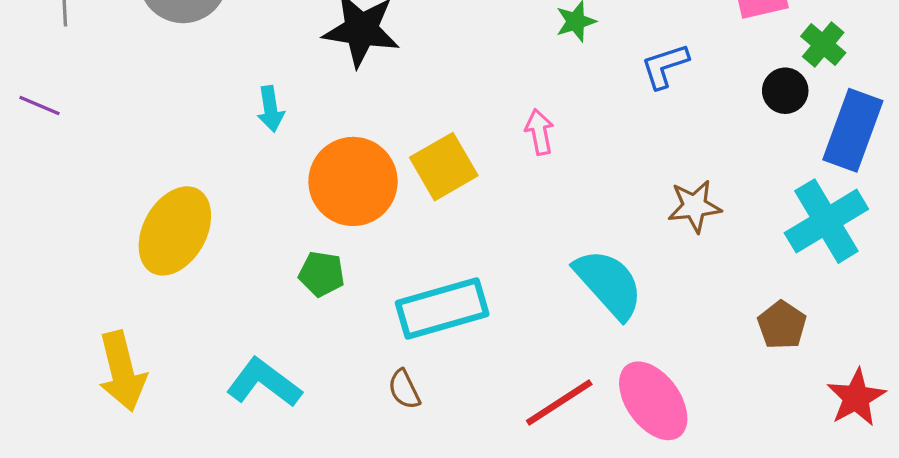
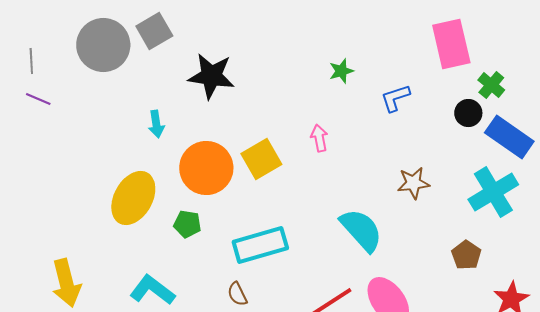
purple line: (40, 106) -> (38, 99), moved
blue rectangle: (853, 130) -> (509, 137), turned -75
yellow ellipse: (175, 231) -> (133, 198), moved

